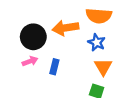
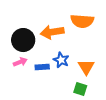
blue star: (97, 42) -> (61, 60), moved
blue rectangle: (54, 67) -> (42, 67), turned 72

